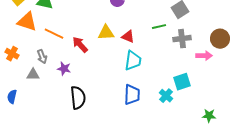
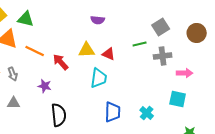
brown circle: (220, 39) -> (197, 33), moved
gray arrow: (42, 57) -> (13, 74), moved
cyan trapezoid: (133, 61) -> (99, 78), moved
gray triangle: (33, 75) -> (14, 103), moved
cyan square: (182, 82) -> (178, 99), moved, turned 30

